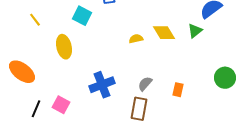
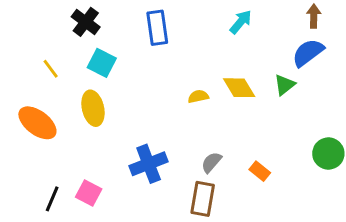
cyan square: (82, 16) -> (102, 63), moved
orange ellipse: (22, 72) -> (37, 123), moved
orange rectangle: (178, 90) -> (260, 171), turned -64

